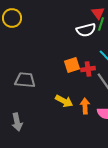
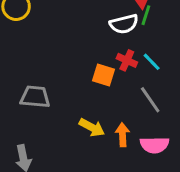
orange square: (72, 65) -> (104, 75), turned 35
red cross: (88, 69) -> (127, 60), moved, turned 32

